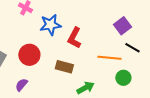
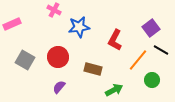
red L-shape: (74, 38) -> (115, 40), moved
orange line: (109, 58) -> (138, 60), turned -55
purple semicircle: (21, 85) -> (59, 87), moved

